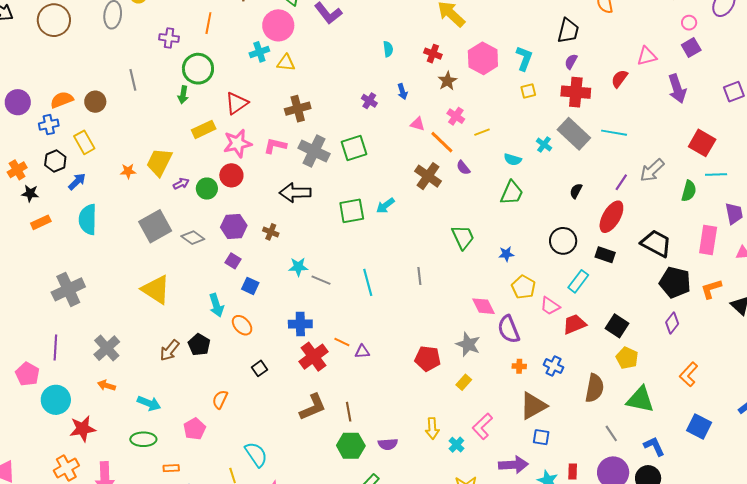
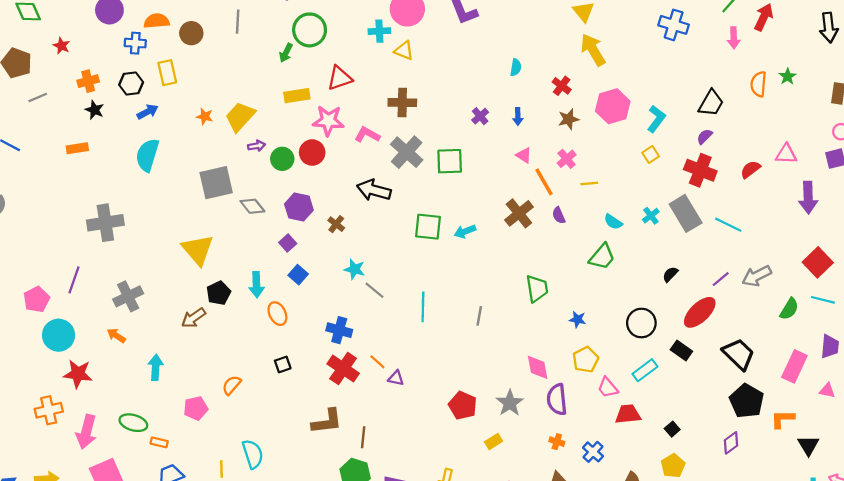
yellow square: (528, 91) -> (651, 155), turned -35
orange rectangle: (41, 222) -> (77, 148), moved
black square: (617, 326) -> (672, 429), size x0.6
black pentagon: (199, 345) -> (219, 293), moved
red cross: (313, 357) -> (343, 369), turned -36
cyan arrow: (149, 403) -> (156, 367), turned -125
green ellipse: (143, 439) -> (133, 423), moved

